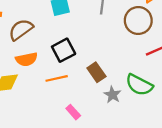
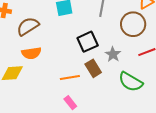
black square: (64, 50) -> (88, 42), moved
orange line: (57, 78) -> (70, 78), moved
gray star: (112, 95) -> (113, 54), moved

